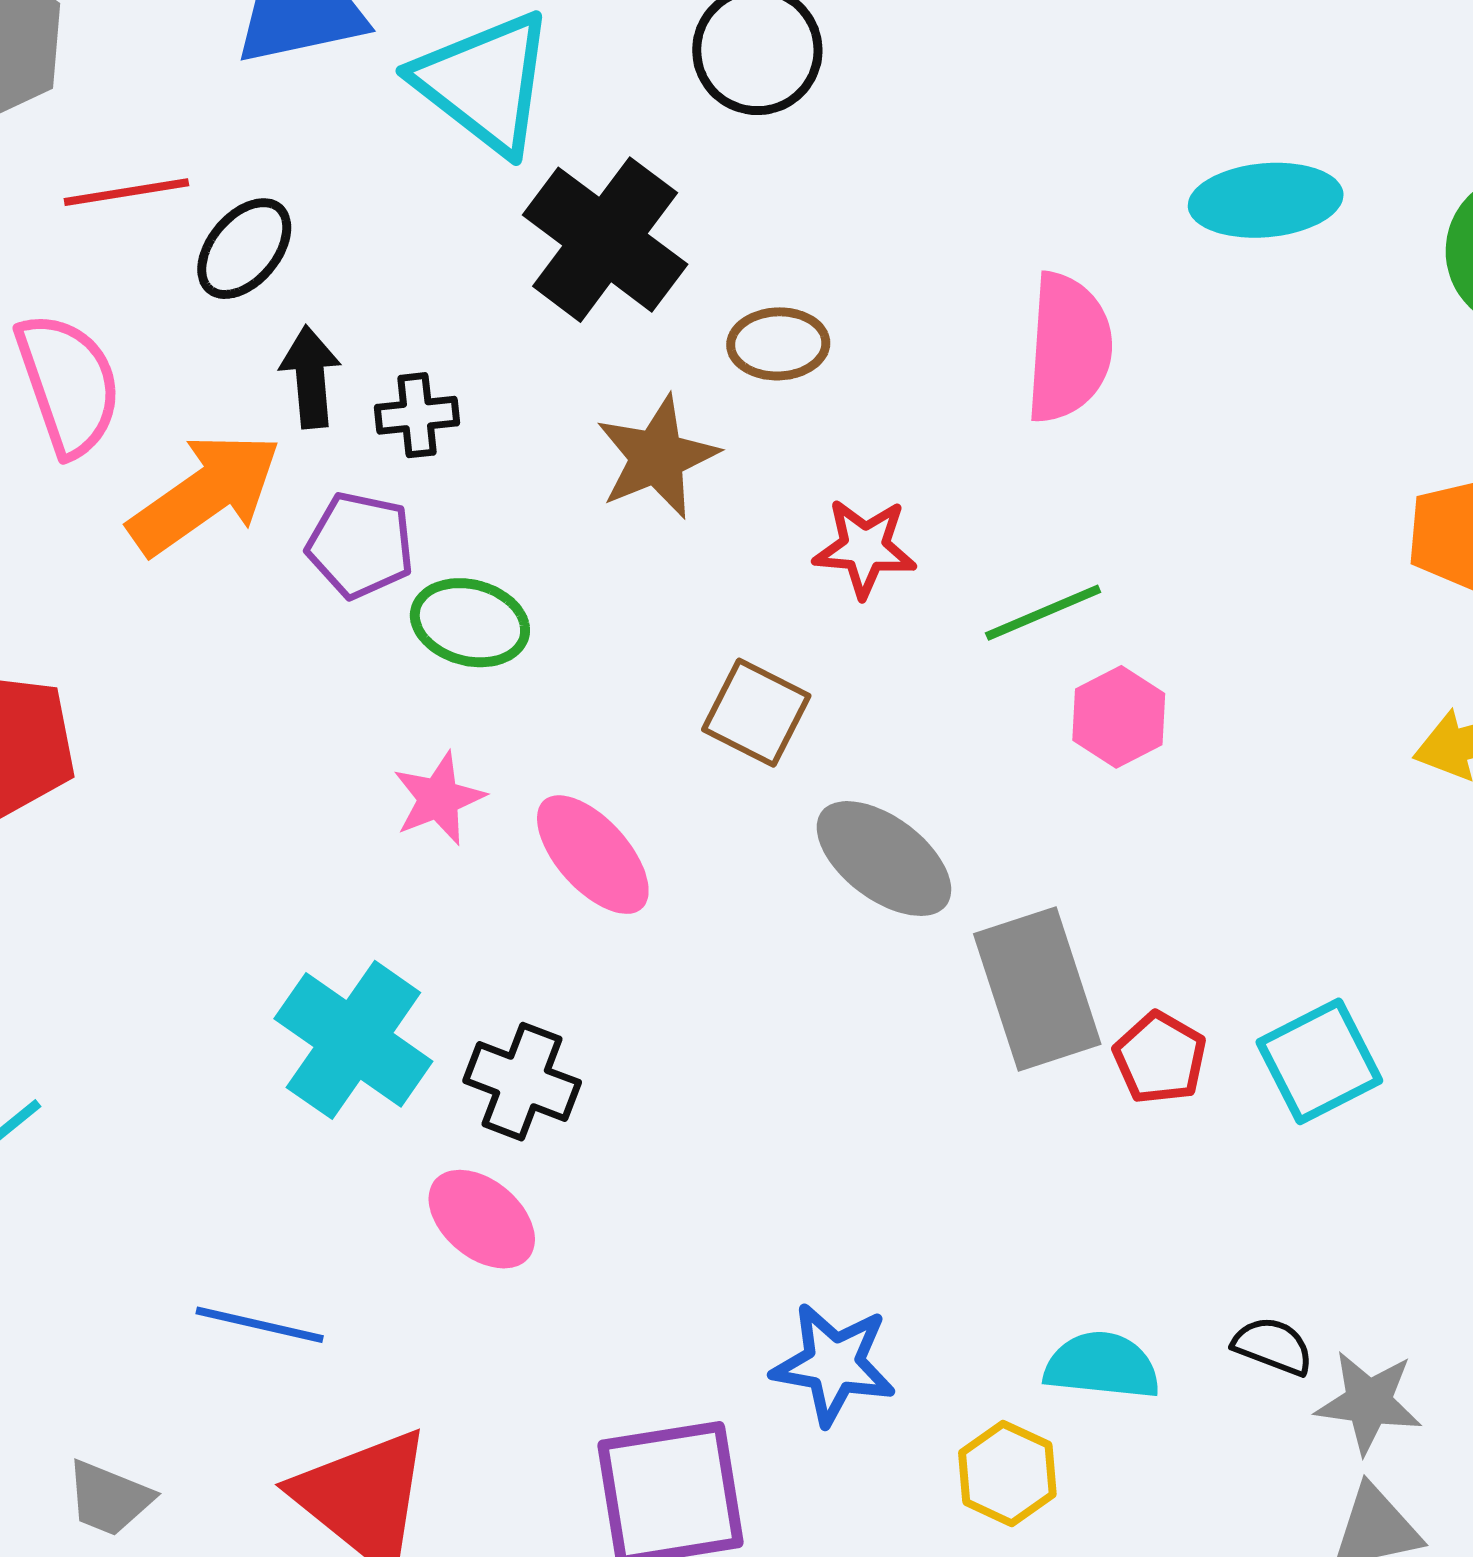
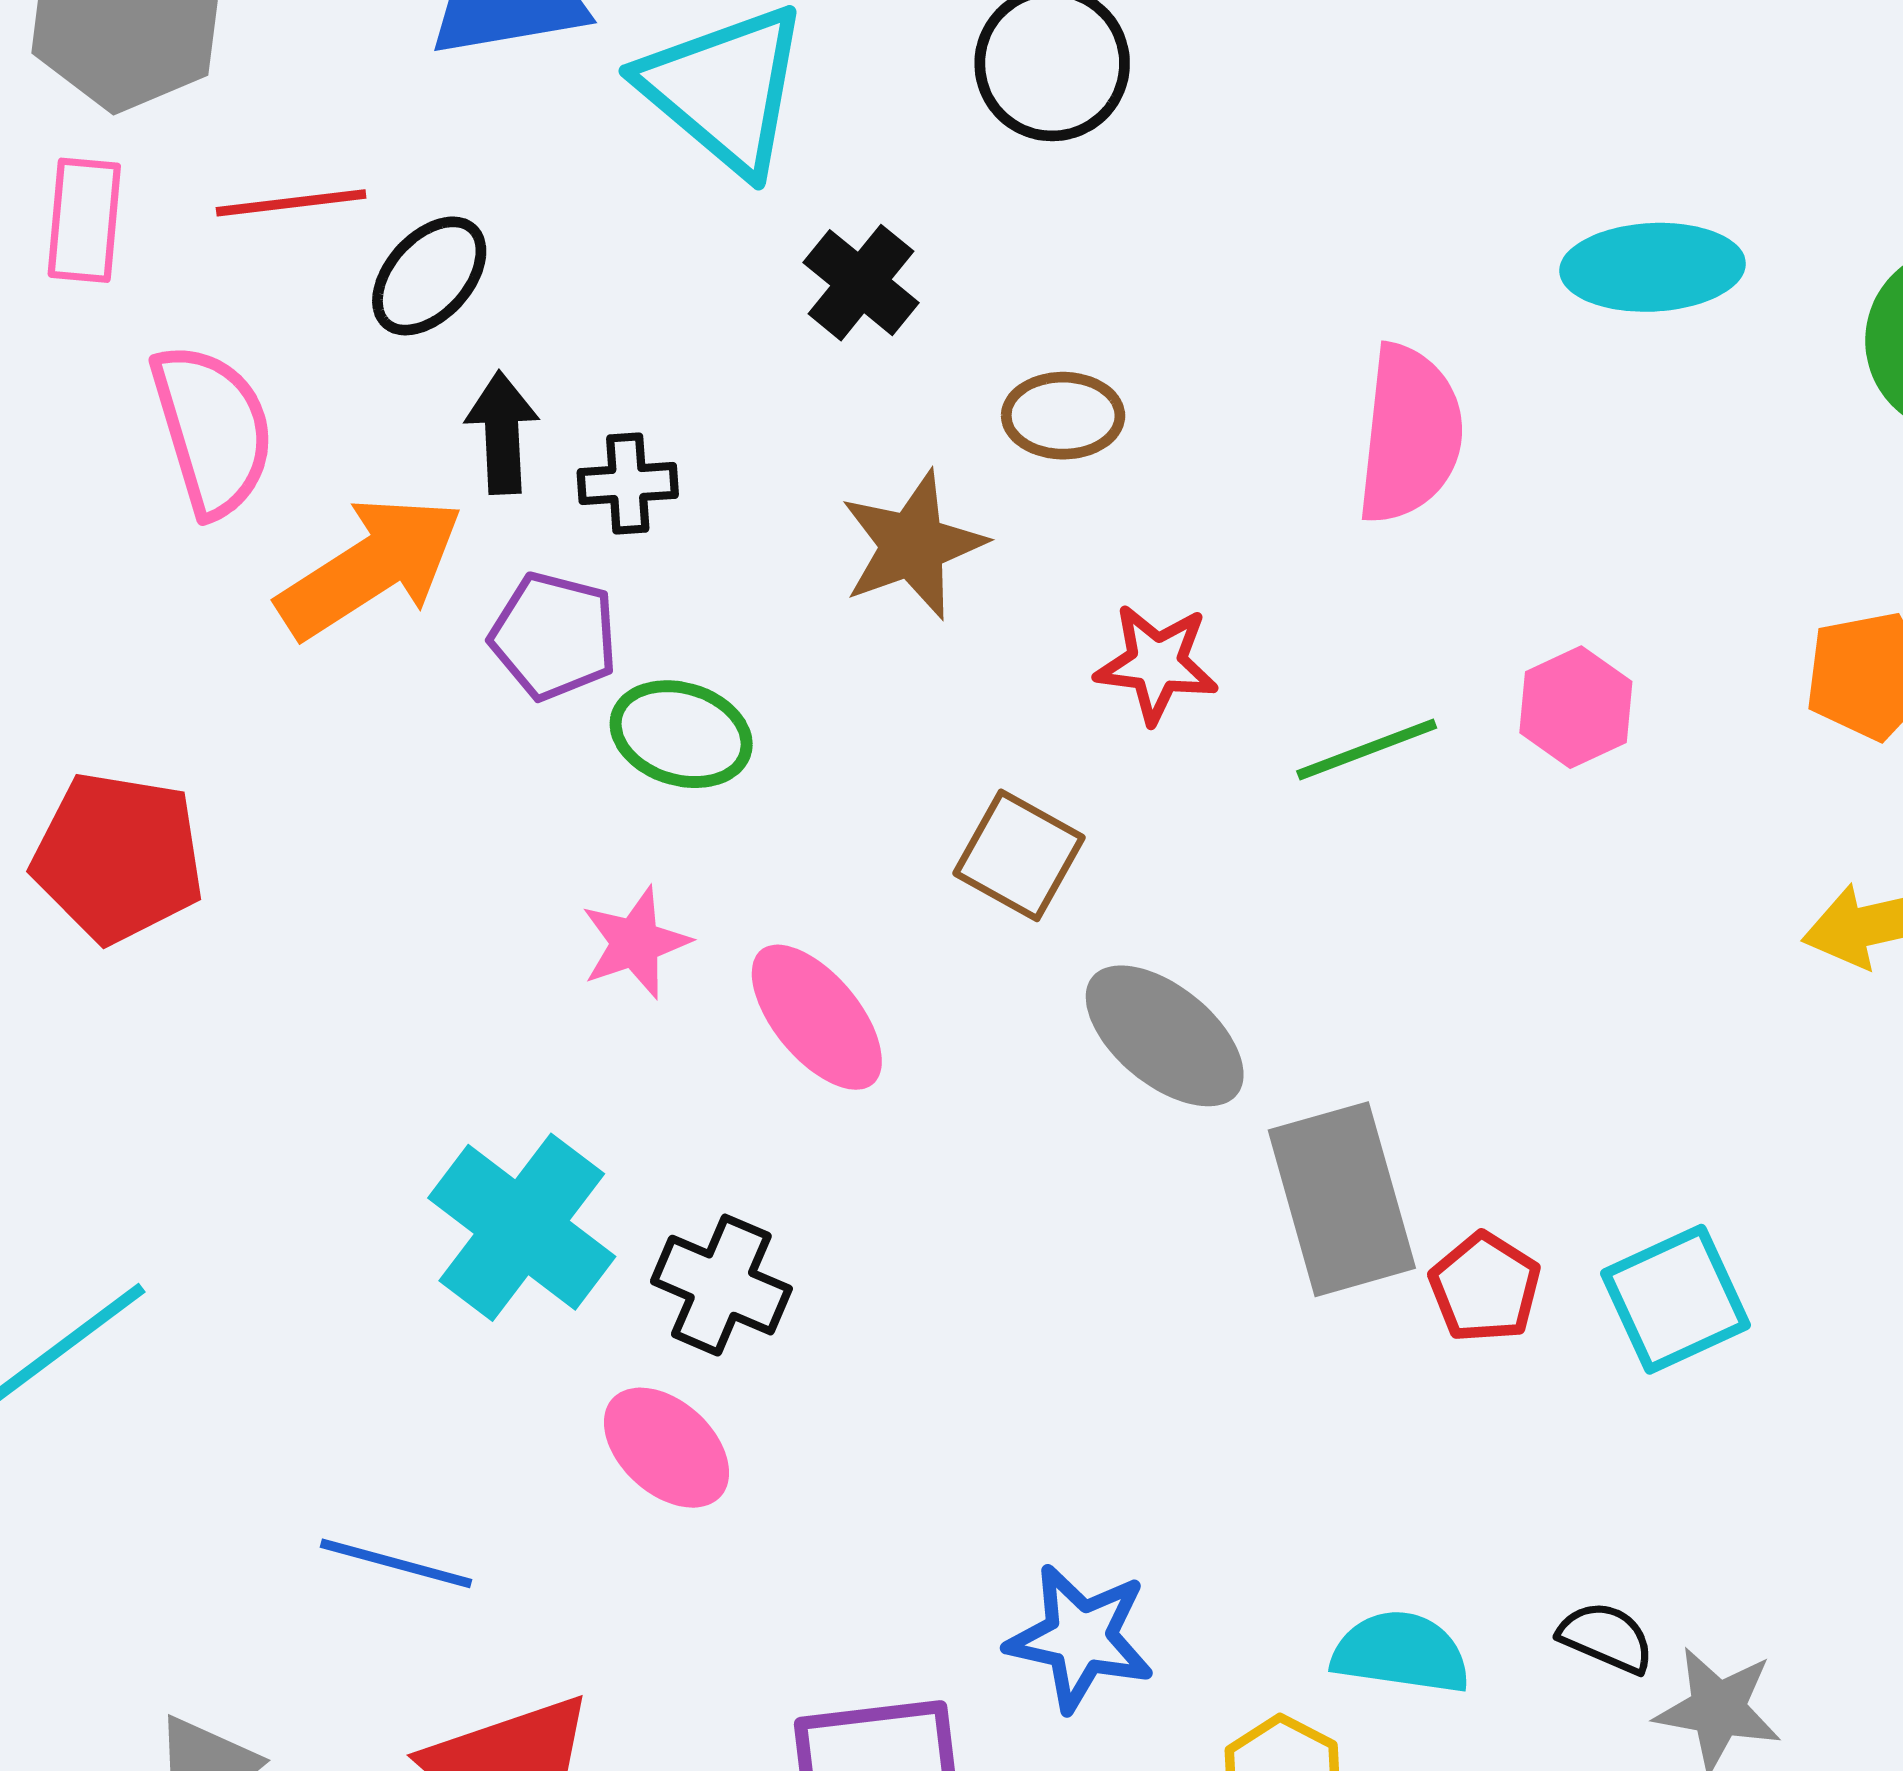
black cross: (605, 240) -> (861, 283), size x0.6
pink hexagon: (1119, 717) -> (1576, 707), moved

